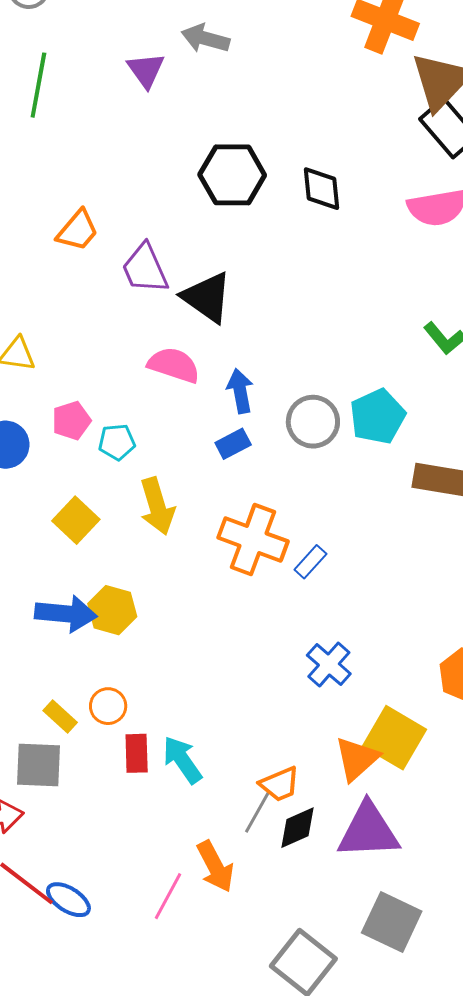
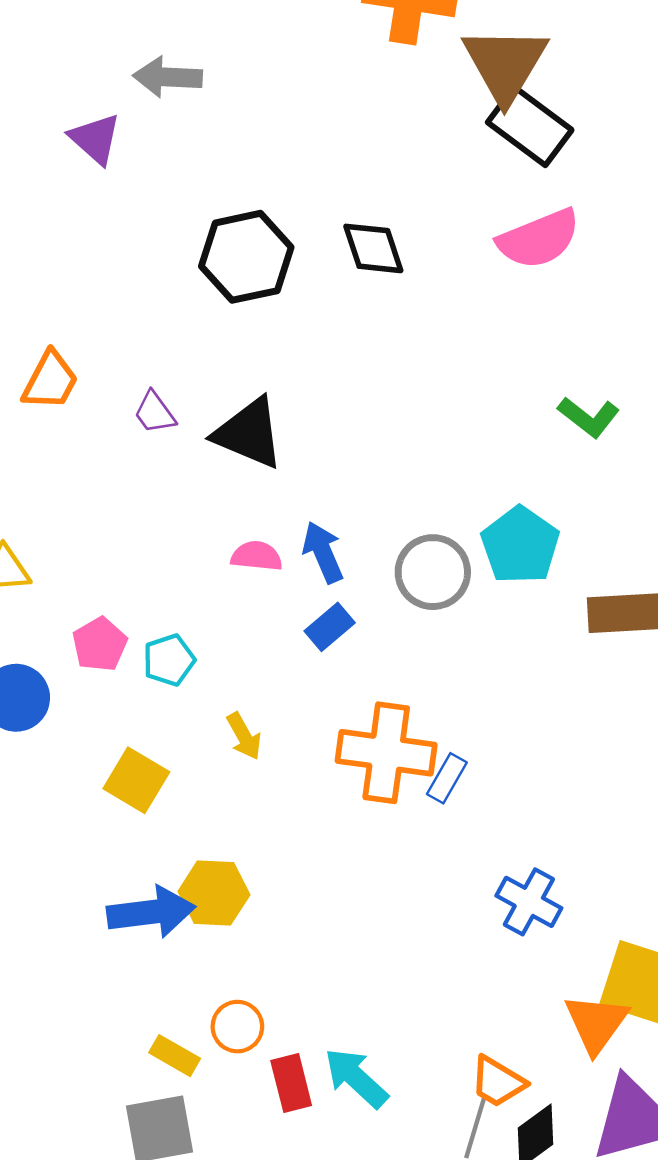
purple trapezoid: (145, 269) -> (155, 413), size x0.6
pink semicircle: (174, 365) -> (257, 556), moved, size x0.7
yellow arrow: (157, 506) -> (244, 736), size x0.6
blue rectangle: (310, 562) -> (447, 778), moved
orange trapezoid: (280, 784) -> (498, 1082), turned 66

